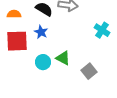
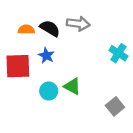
orange semicircle: (14, 14) -> (26, 30), moved
gray square: (89, 71) -> (115, 106), moved

